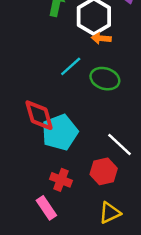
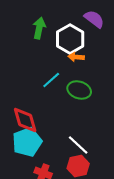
cyan pentagon: (60, 132) -> (27, 142), moved
white line: (120, 144) -> (78, 145), moved

